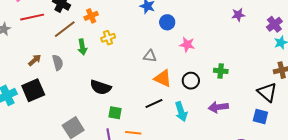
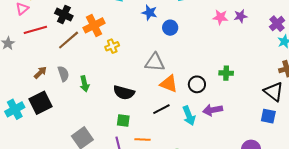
orange cross: (91, 16) -> (94, 25), size x1.5
pink star: (187, 45) -> (220, 17), moved
green arrow: (82, 47) -> (84, 84), moved
gray triangle: (150, 56) -> (155, 62), size x1.5
black semicircle: (101, 87) -> (124, 93), moved
purple arrow: (218, 107) -> (213, 110), moved

